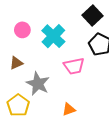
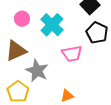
brown triangle: (16, 63) -> (16, 51), size x1.6

